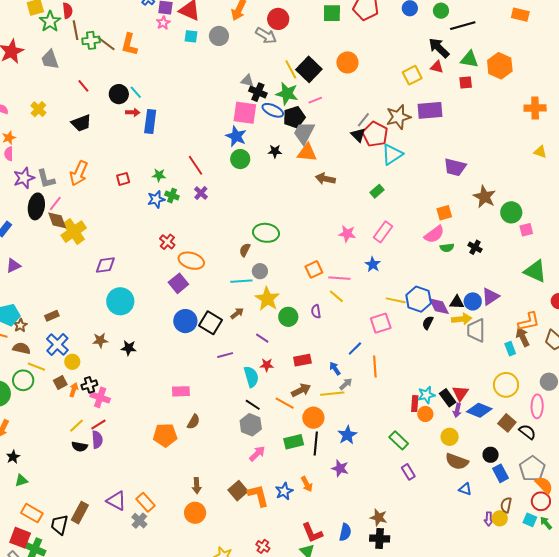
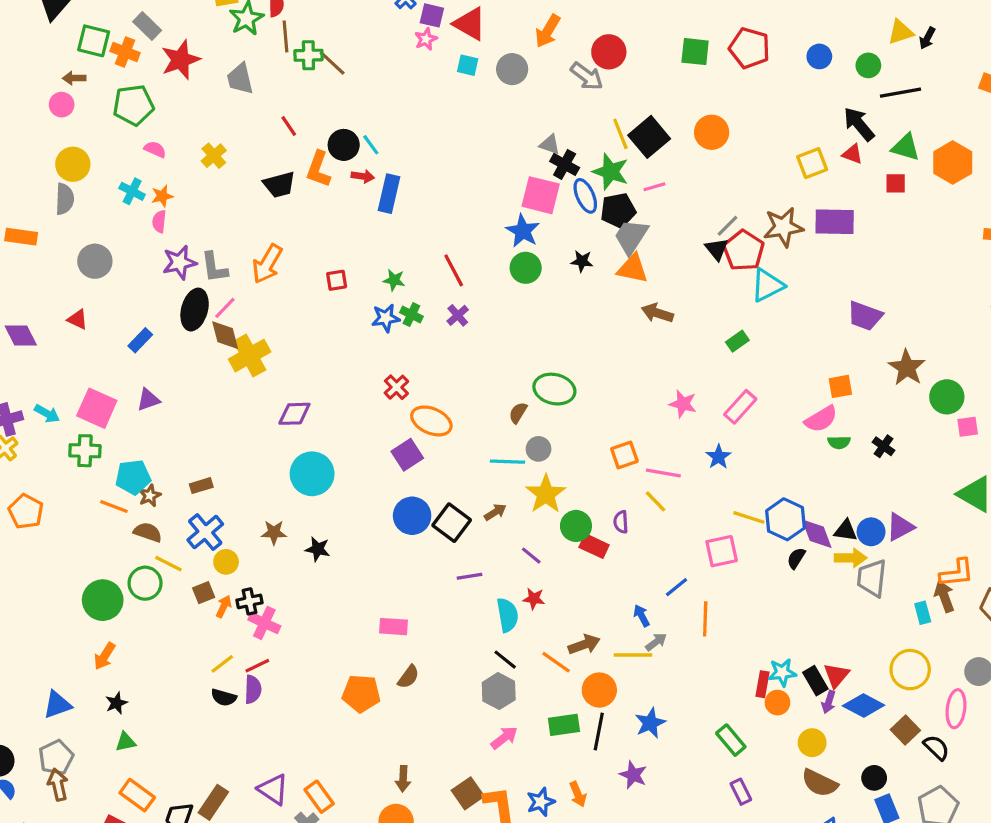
orange L-shape: (129, 44) -> (318, 169), moved
blue ellipse: (273, 110) -> (585, 196), turned 35
red rectangle: (302, 360) -> (594, 546), moved, turned 30

